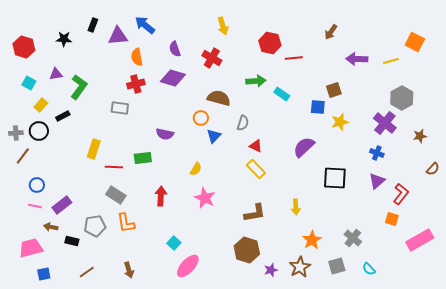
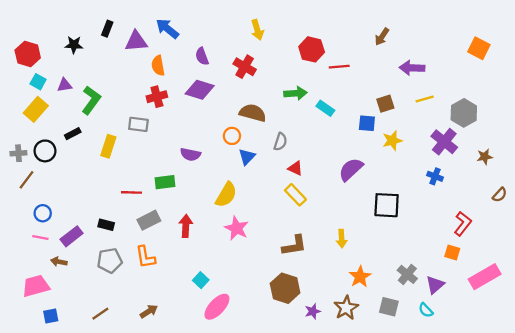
yellow line: (391, 61) -> (425, 99), moved
cyan square: (29, 83) -> (38, 82), moved
yellow rectangle: (41, 105) -> (36, 109), moved, size x1.5
yellow rectangle: (94, 149) -> (108, 146), moved
yellow semicircle: (196, 169) -> (226, 195), size x1.6
purple triangle: (377, 181) -> (435, 285), moved
gray rectangle: (116, 195) -> (149, 220), moved, turned -60
black rectangle: (72, 241) -> (106, 225), moved
gray square: (337, 266) -> (389, 307), turned 30
brown arrow: (129, 270) -> (149, 311), turned -105

